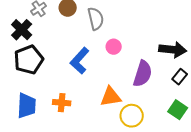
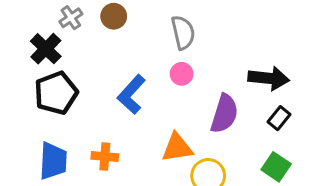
gray semicircle: (96, 19) -> (183, 32), moved

